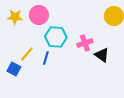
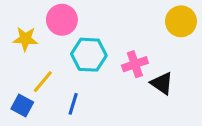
yellow star: (15, 17) -> (25, 39), moved
blue line: (46, 58) -> (73, 104), moved

